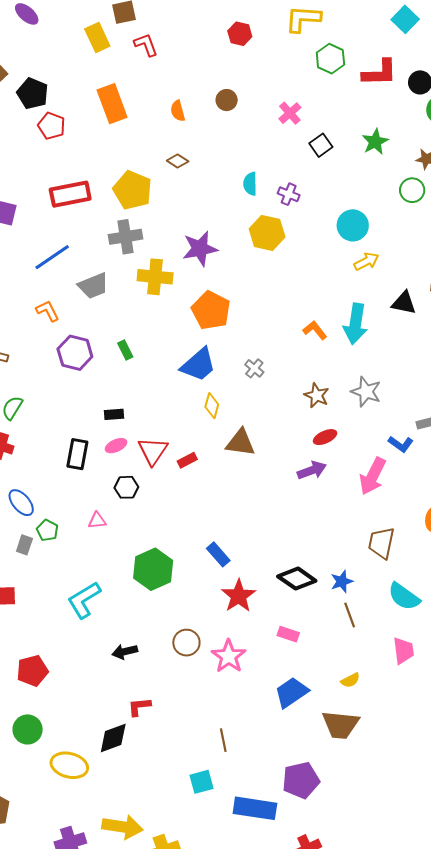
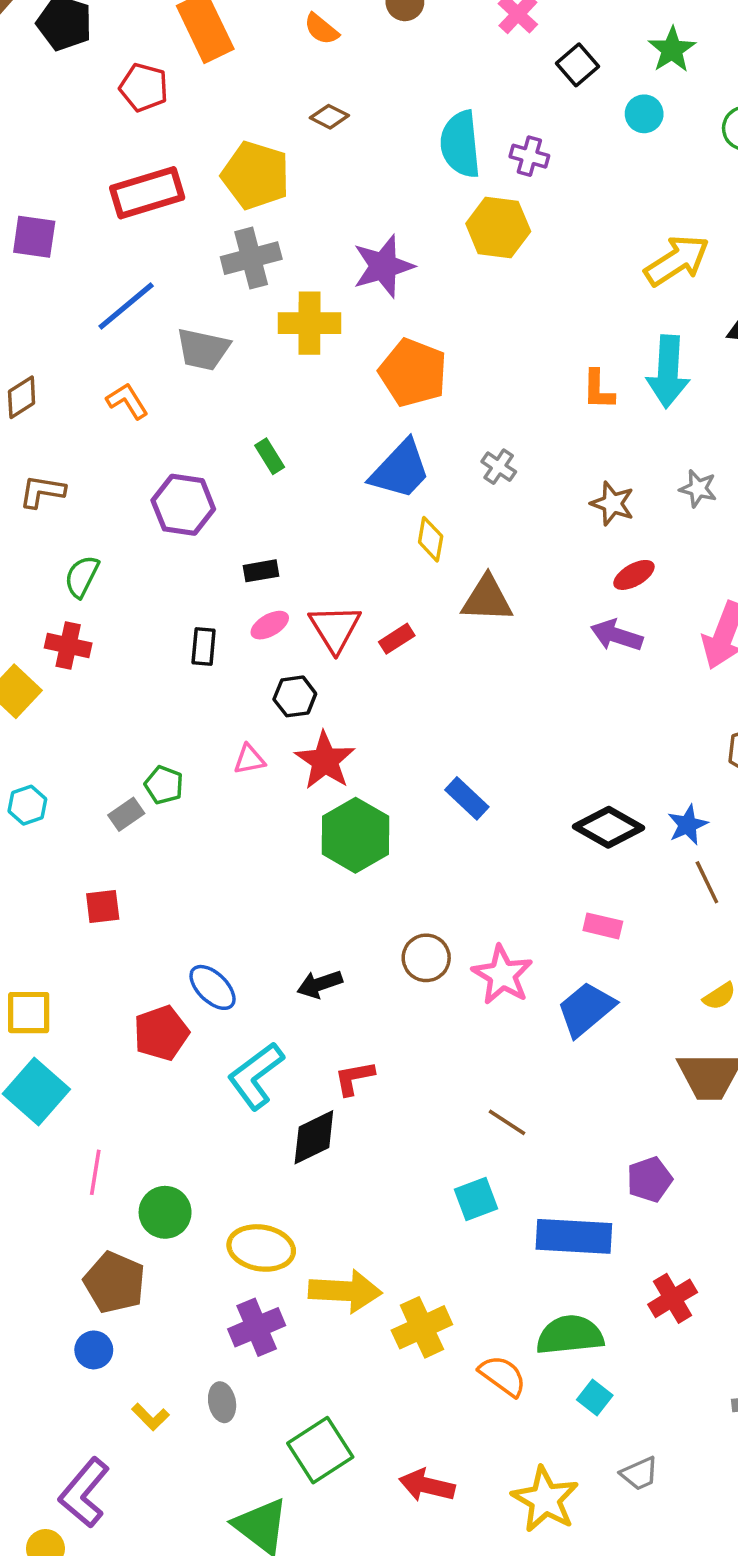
orange semicircle: (178, 111) -> (321, 29), turned -30
red pentagon: (52, 126) -> (144, 87), moved
cyan semicircle: (250, 184) -> (460, 144), size x1.6
cyan circle: (353, 225) -> (644, 114), moved, size x0.7
yellow arrow: (366, 261) -> (677, 261), size x1.5
gray trapezoid: (93, 286) -> (203, 349), turned 40
orange L-shape: (315, 330) -> (598, 390), turned -135
purple hexagon: (75, 353) -> (183, 505), moved
gray star: (366, 392) -> (698, 489), size x0.7
black rectangle: (77, 454) -> (204, 647), size x0.7
purple arrow: (312, 470) -> (617, 635), turned -136
blue ellipse: (21, 503) -> (213, 987), moved
gray rectangle: (24, 545) -> (126, 814), turned 42
red star: (239, 596) -> (325, 761), moved
cyan L-shape: (84, 600) -> (256, 1076), moved
blue trapezoid: (291, 692) -> (586, 1009), moved
green circle: (28, 729) -> (165, 1212), moved
brown line: (223, 740) -> (507, 1122), turned -40
yellow ellipse: (69, 765) -> (261, 1248), moved
purple pentagon: (301, 780) -> (649, 1179), size x0.7

